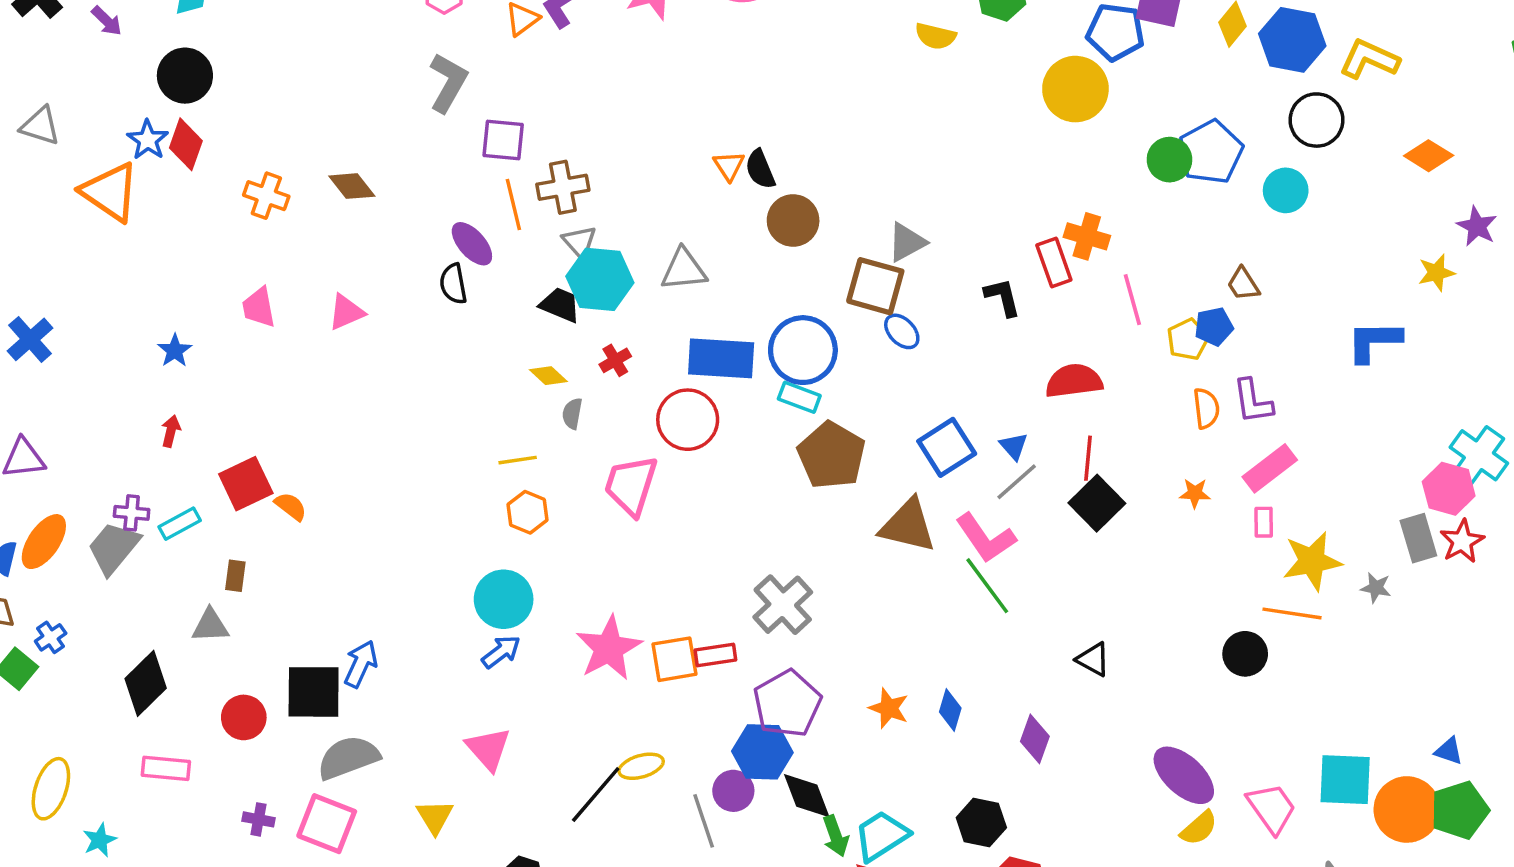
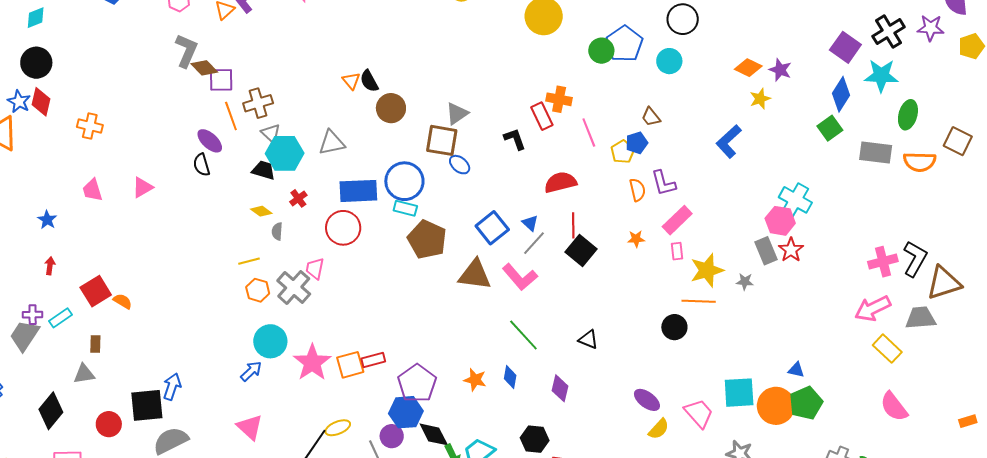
orange diamond: (1429, 156) -> (748, 68), moved
brown diamond: (352, 186) -> (204, 68), moved
blue L-shape: (1374, 341) -> (729, 141), turned -36
pink trapezoid: (631, 485) -> (315, 269), size x0.6
green line: (987, 586) -> (523, 335), moved
cyan circle: (504, 599) -> (270, 341), moved
gray cross: (783, 605) -> (294, 287), moved
purple ellipse: (1184, 775) -> (647, 400), size x0.7

